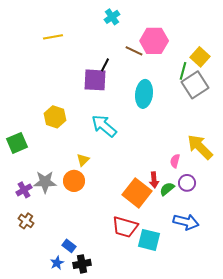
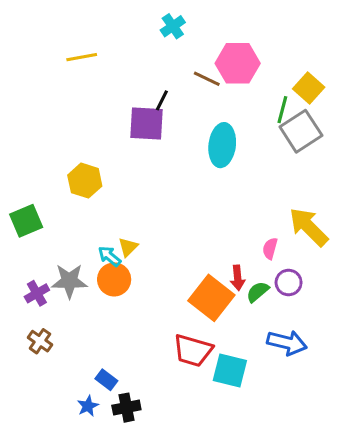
cyan arrow: (104, 126) -> (109, 256), moved, size x0.6

